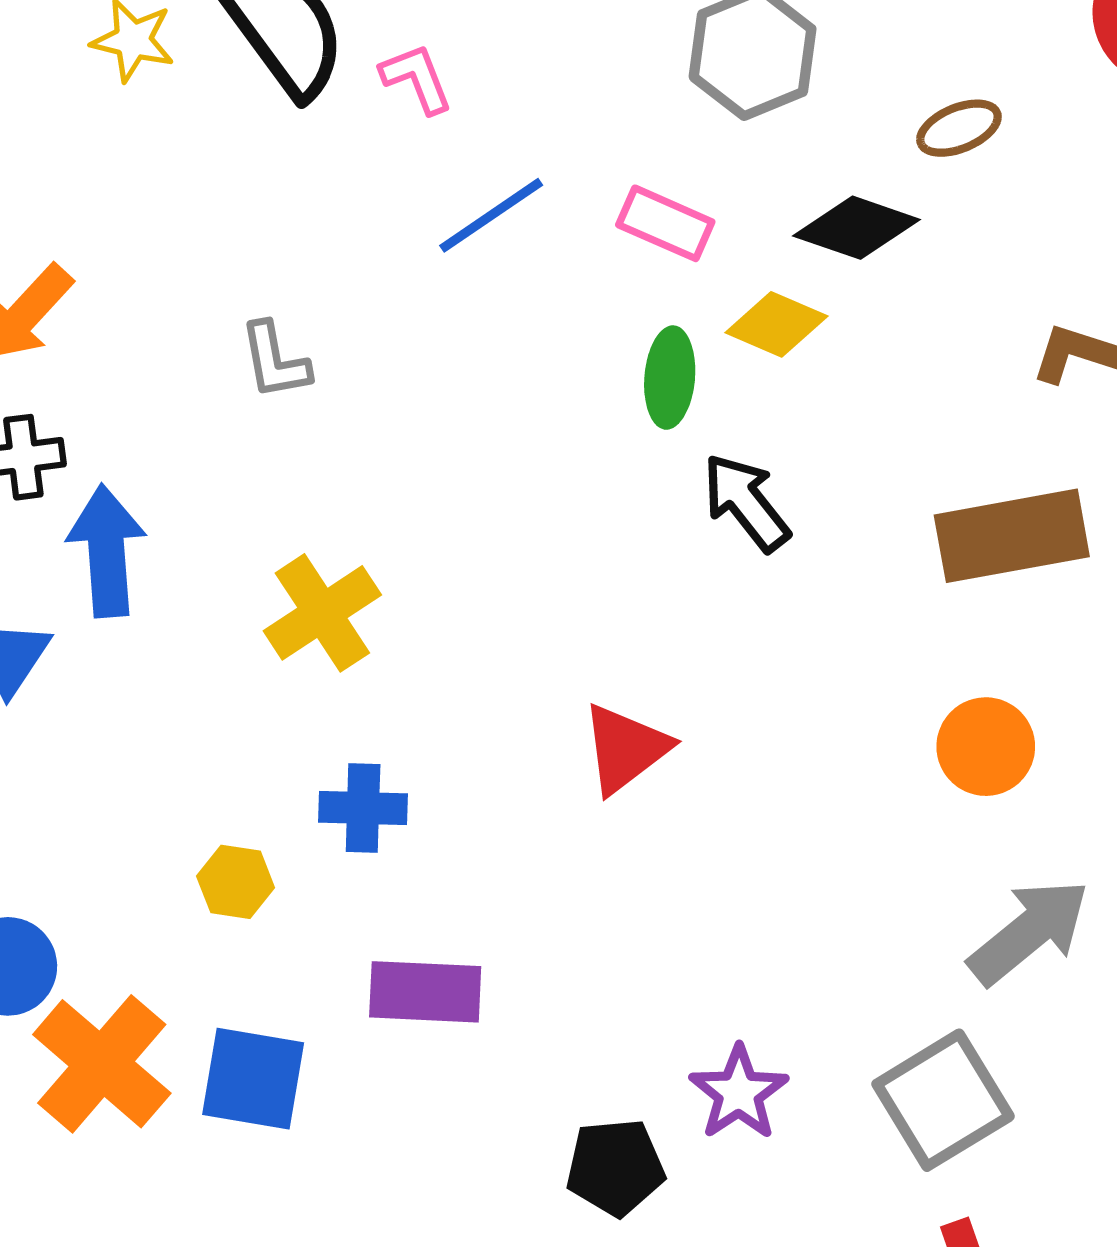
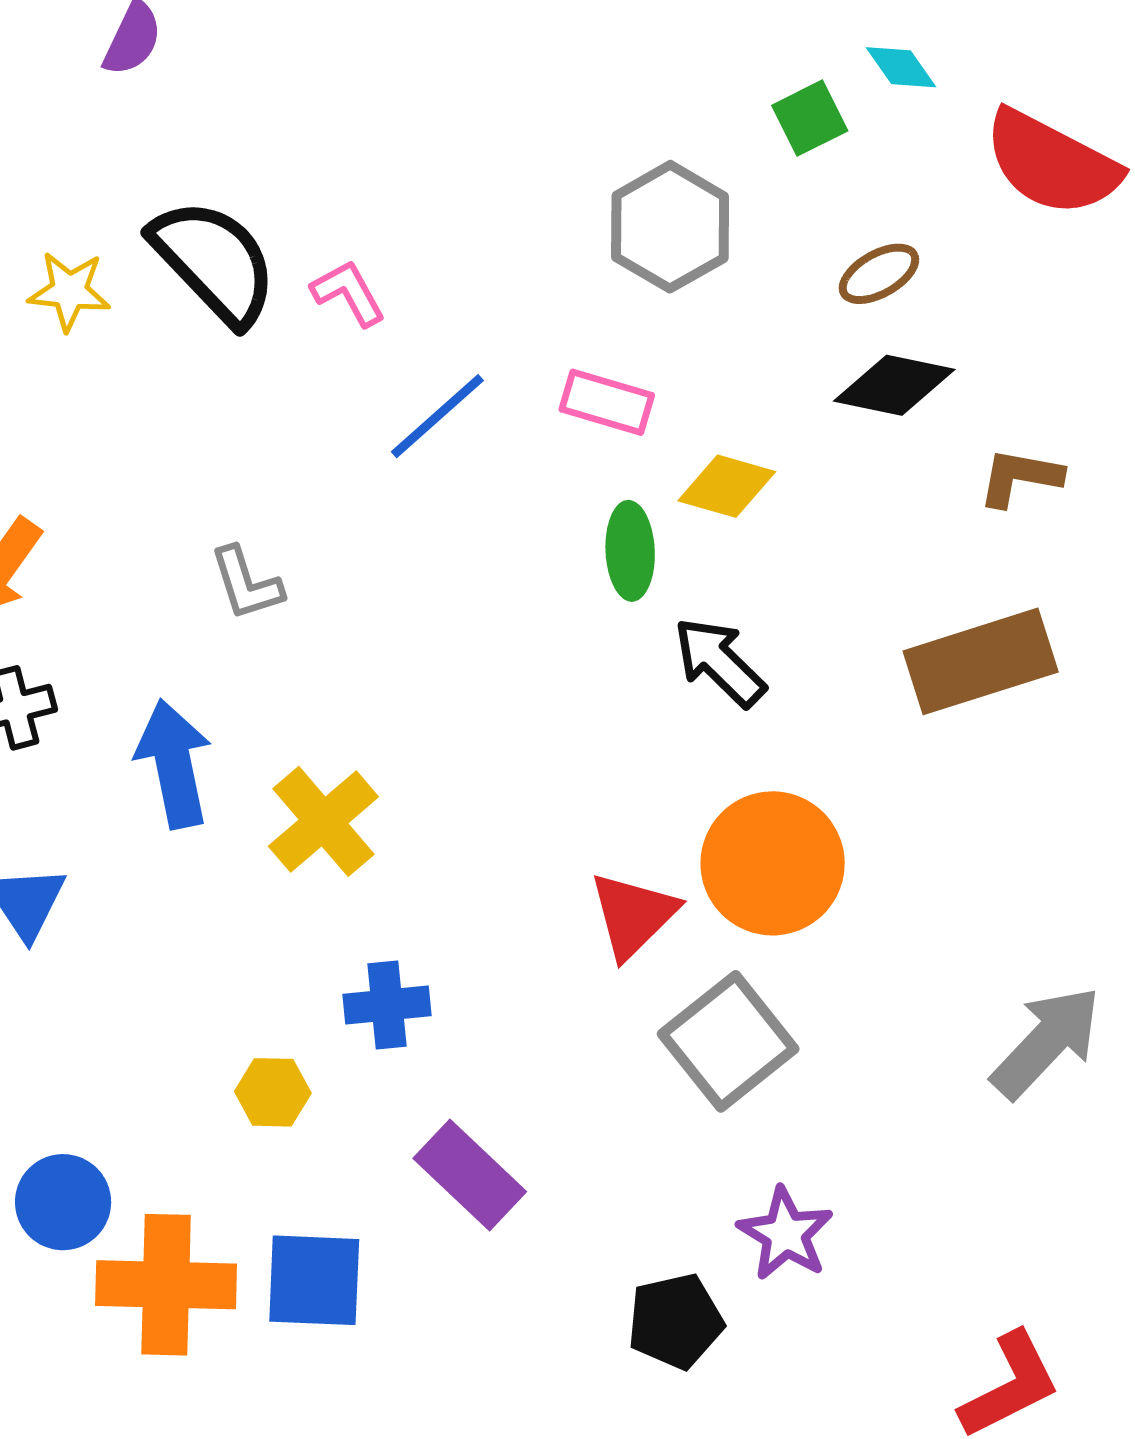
black diamond: (857, 228) -> (894, 385), moved
blue arrow: (107, 551) -> (174, 764), moved
orange circle: (986, 747) -> (773, 863), moved, size x1.5
purple rectangle: (425, 992) -> (470, 1175), turned 48
orange cross: (102, 1064) -> (166, 1285), turned -32
gray square: (943, 1100) -> (728, 1041), moved

